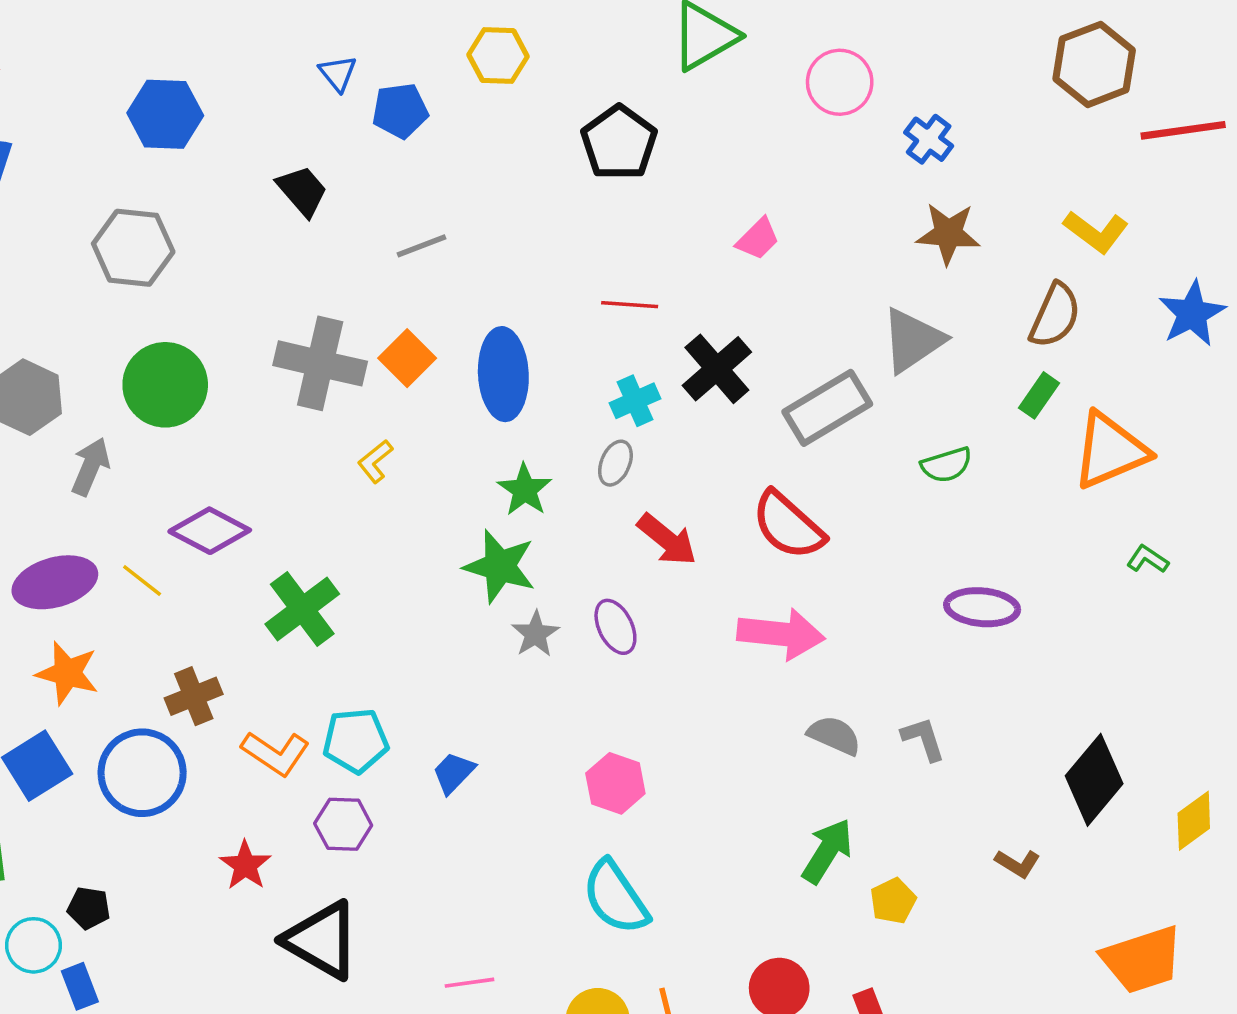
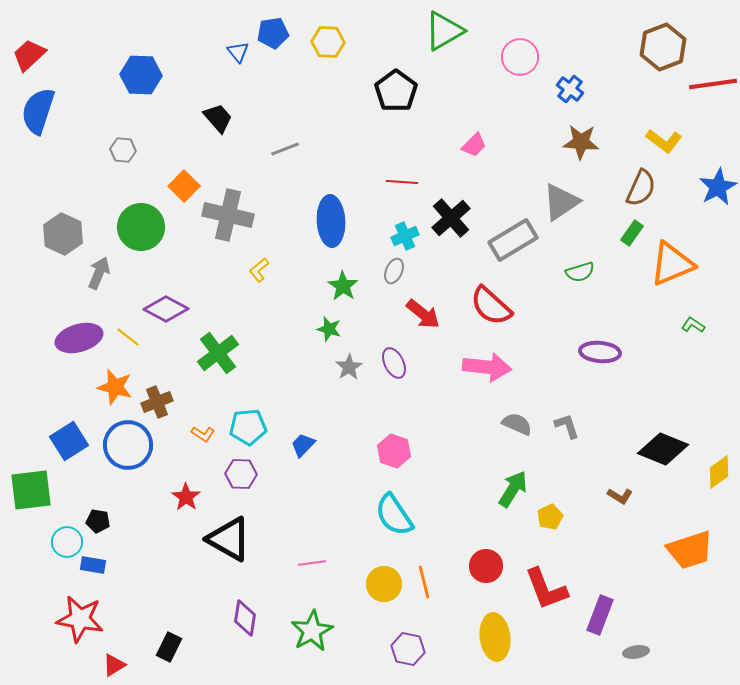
blue pentagon: (400, 111) -> (273, 33), moved
gray hexagon: (133, 248) -> (123, 150), size x0.6
orange square: (407, 358) -> (184, 186), moved
green star: (500, 566) -> (329, 329), size x0.6
orange star: (67, 673) -> (115, 387), moved
orange L-shape: (276, 753) -> (203, 434), size x0.6
black diamond: (1094, 780) -> (663, 449), turned 72
blue rectangle: (80, 986) -> (93, 565), turned -60

